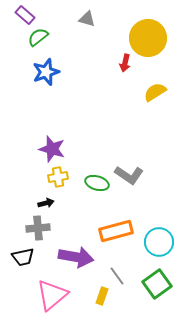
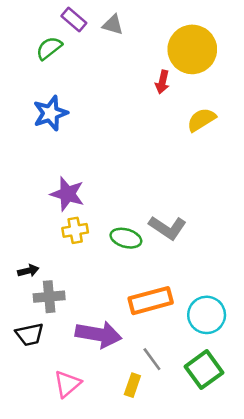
purple rectangle: (25, 15) -> (74, 20), moved
blue star: (46, 72) -> (50, 113), moved
black arrow: (46, 203) -> (28, 271), moved
pink triangle: (52, 295) -> (67, 384), size x0.7

